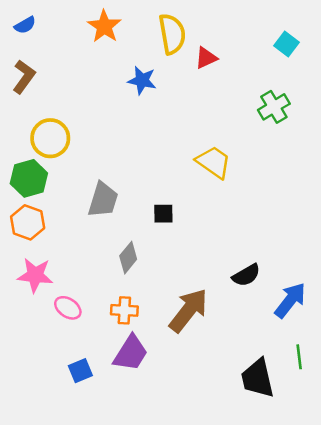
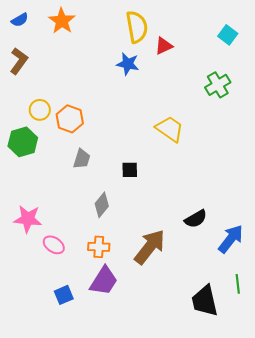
orange star: (104, 26) -> (62, 21), moved
blue star: (142, 80) -> (128, 64), moved
yellow circle: (50, 138) -> (40, 110), size x0.7
gray trapezoid: (103, 200) -> (82, 159), size x0.7
orange hexagon: (28, 222) -> (70, 119), moved

